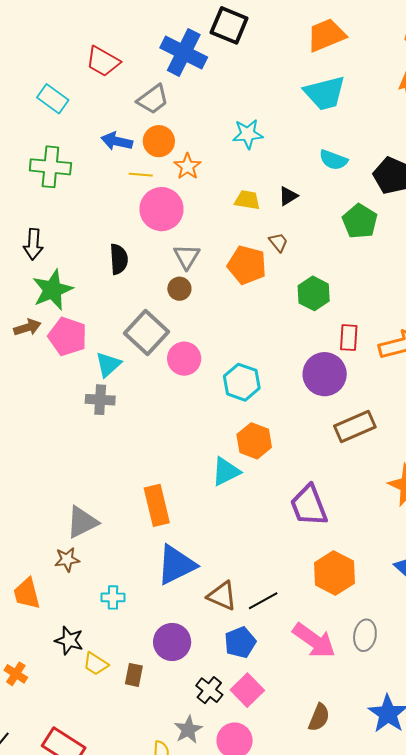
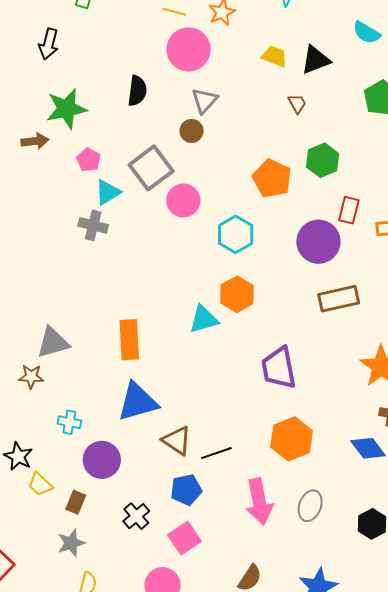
black triangle: (288, 196) -> (315, 60), size x1.5
black arrow: (33, 244) -> (49, 44), moved
orange pentagon: (247, 265) -> (272, 178), moved
pink pentagon: (68, 336) -> (89, 160), moved, size x0.6
pink arrow: (314, 641) -> (259, 502), turned 33
purple circle: (172, 642) -> (102, 460), moved
black cross: (209, 690) -> (136, 516), moved
gray star: (188, 730) -> (71, 543), moved

